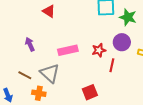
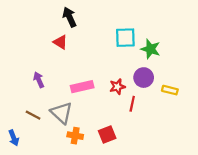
orange cross: (39, 93) -> (75, 136), moved

